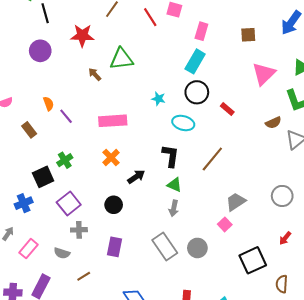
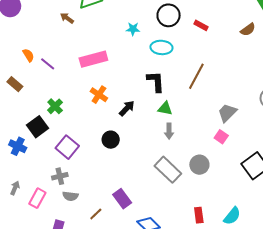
blue cross: (24, 203) -> (18, 146), moved, turned -30
gray cross: (79, 230) -> (60, 176), moved
purple rectangle: (115, 247) -> (122, 199), moved, turned -36

